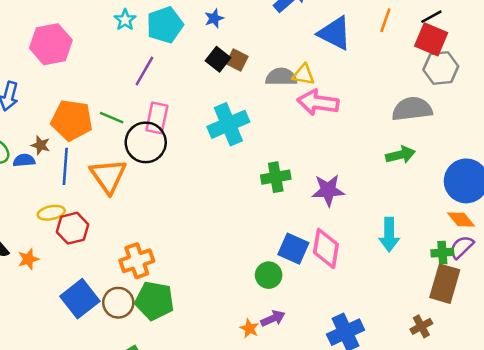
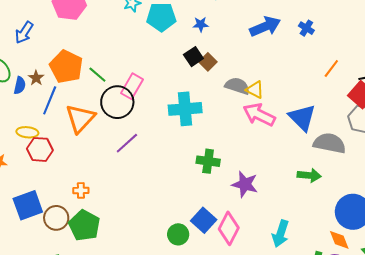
blue triangle: (335, 33) -> (302, 118), moved
purple line: (144, 71) -> (127, 143), moved
blue semicircle: (24, 160) -> (20, 85), turned 90
orange cross: (137, 261) -> (81, 190), size x0.6

